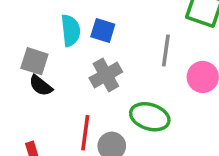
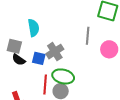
blue square: (103, 31) -> (39, 58), moved
green ellipse: (150, 117) -> (63, 76), moved

